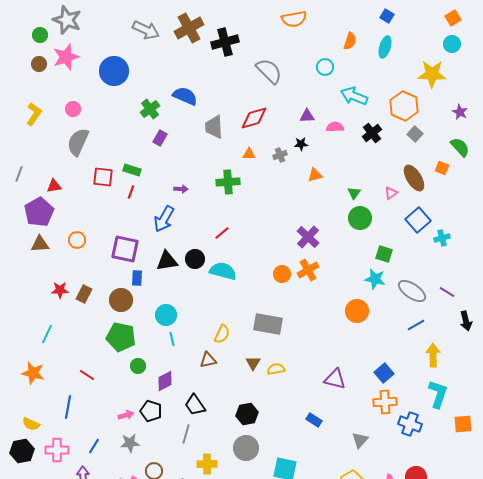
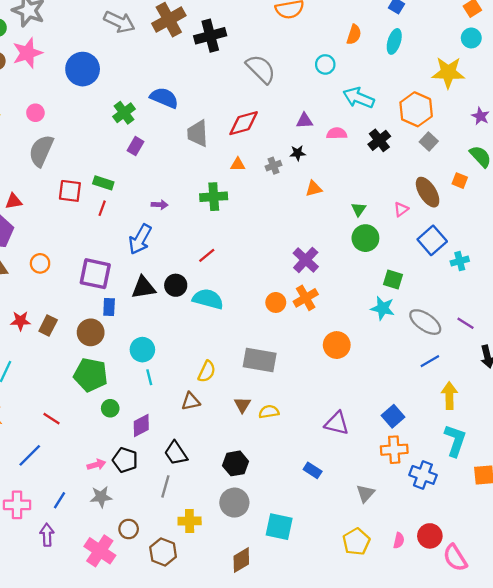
orange circle: (357, 311) -> (337, 345), moved
blue line: (68, 407) -> (30, 455), turned 35

